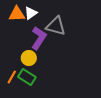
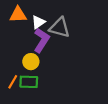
white triangle: (31, 13) -> (38, 22), moved
green rectangle: (27, 77) -> (29, 82), turned -30

